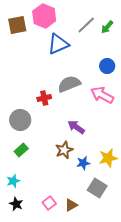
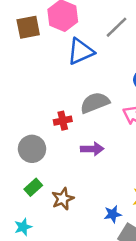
purple arrow: (76, 127) -> (92, 149), moved, turned 144
brown star: (64, 150) -> (63, 199), moved
blue star: (83, 163) -> (113, 214), moved

